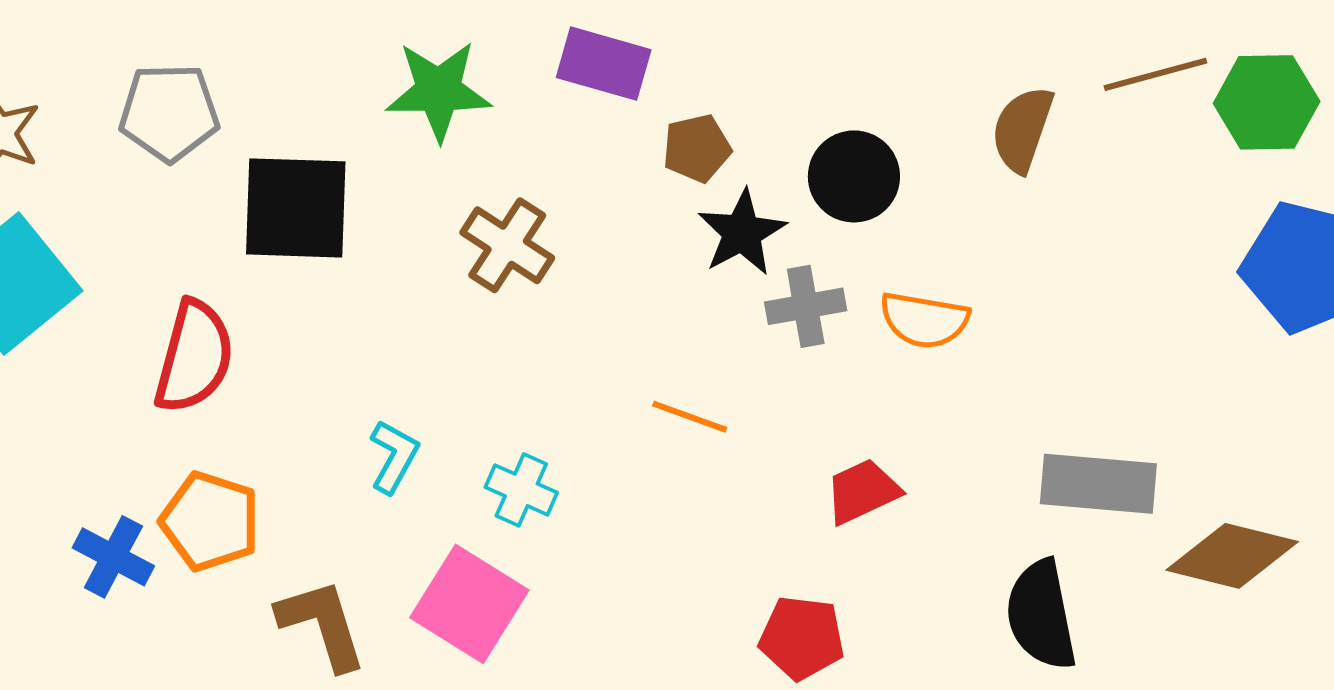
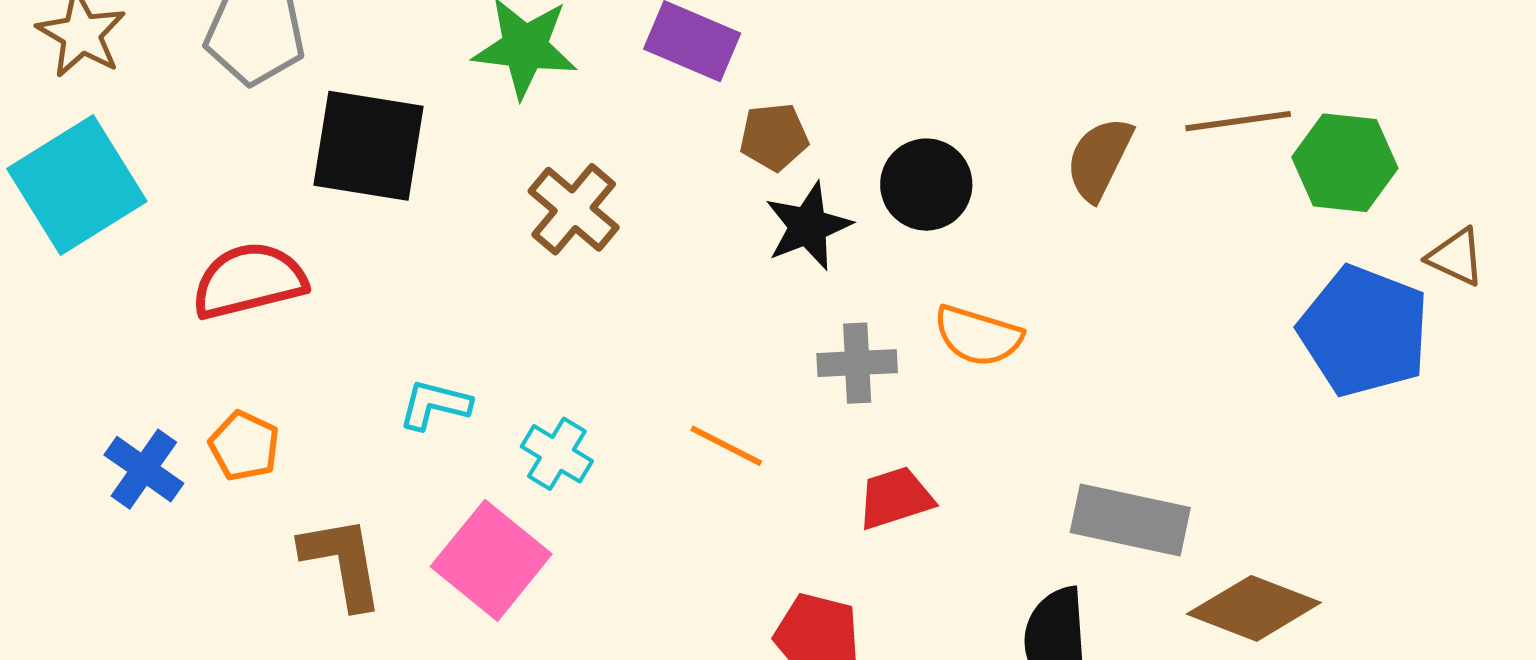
gray cross: (806, 306) -> (857, 363), moved
red semicircle: (194, 357) -> (249, 281), turned -126
orange line: (690, 417) -> (726, 446), moved
cyan L-shape: (394, 457) -> (435, 405), turned -112
orange pentagon: (210, 521) -> (244, 446), size x0.7

